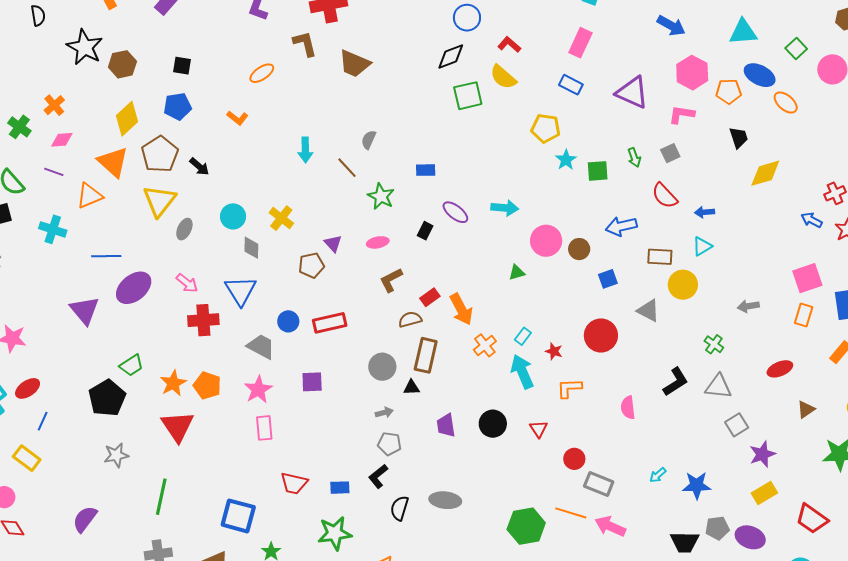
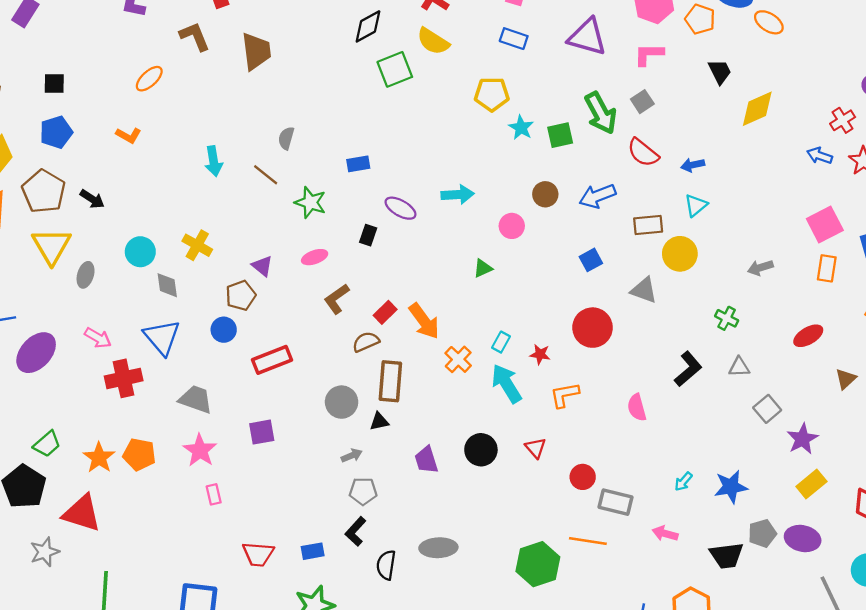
brown trapezoid: (354, 64) -> (256, 51), turned -112
orange pentagon: (729, 91) -> (700, 19), turned 30
green arrow: (634, 157) -> (601, 113), size x1.8
pink circle: (546, 241) -> (512, 226), size x0.7
brown circle: (579, 249) -> (545, 194), moved
blue circle: (288, 321) -> (224, 330), moved
gray triangle: (718, 386) -> (739, 367), size x0.7
red triangle: (177, 426) -> (82, 513), moved, turned -30
pink rectangle: (264, 428) -> (214, 494), size x0.7
pink arrow: (610, 526) -> (665, 534), moved, size x0.7

